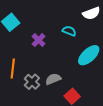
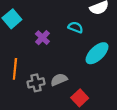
gray cross: (32, 82) -> (36, 83), turned 35

